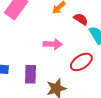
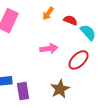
purple rectangle: (30, 74) -> (23, 91), moved

